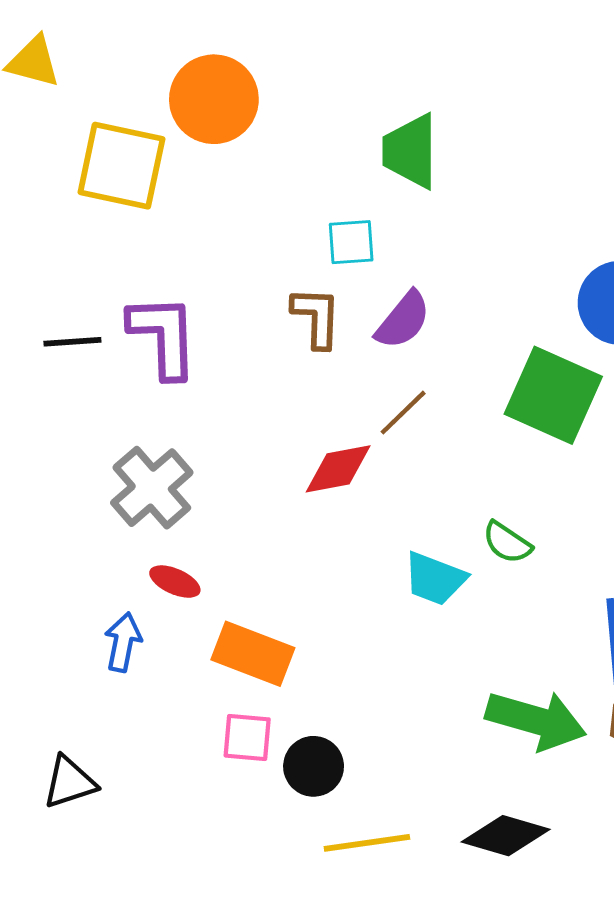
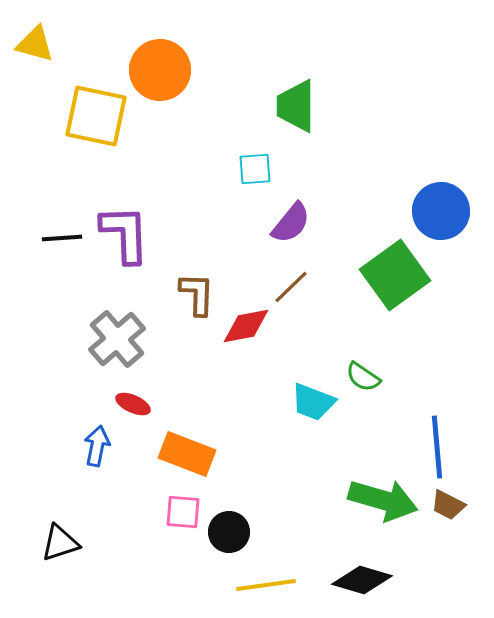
brown L-shape: (316, 317) -> (197, 294), moved
green square: (553, 395) -> (395, 275), turned 30

